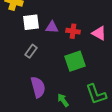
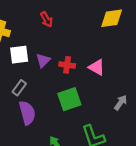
purple triangle: (52, 27) -> (43, 60), turned -48
purple semicircle: (38, 87) -> (27, 113), moved

